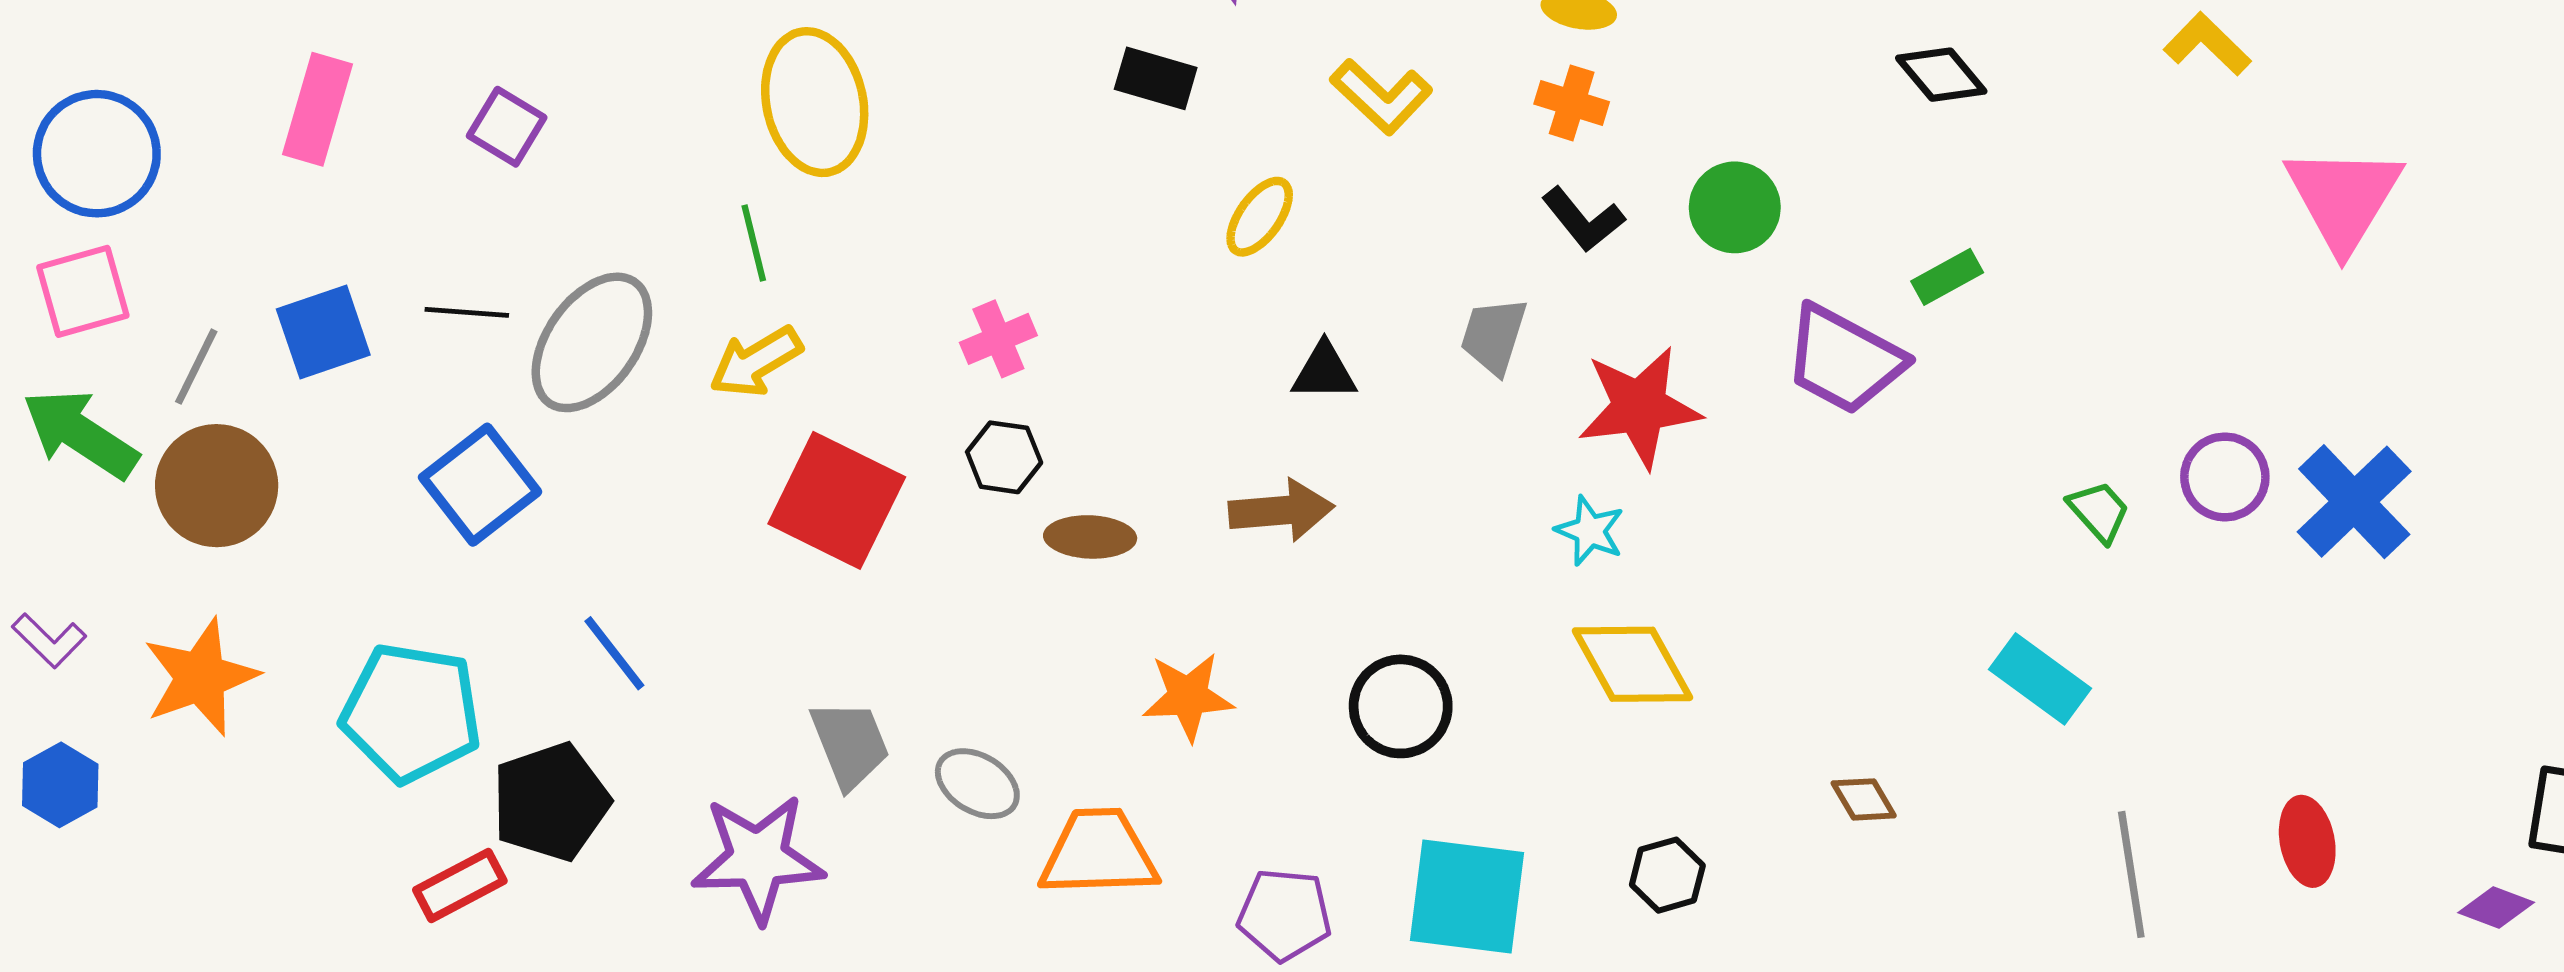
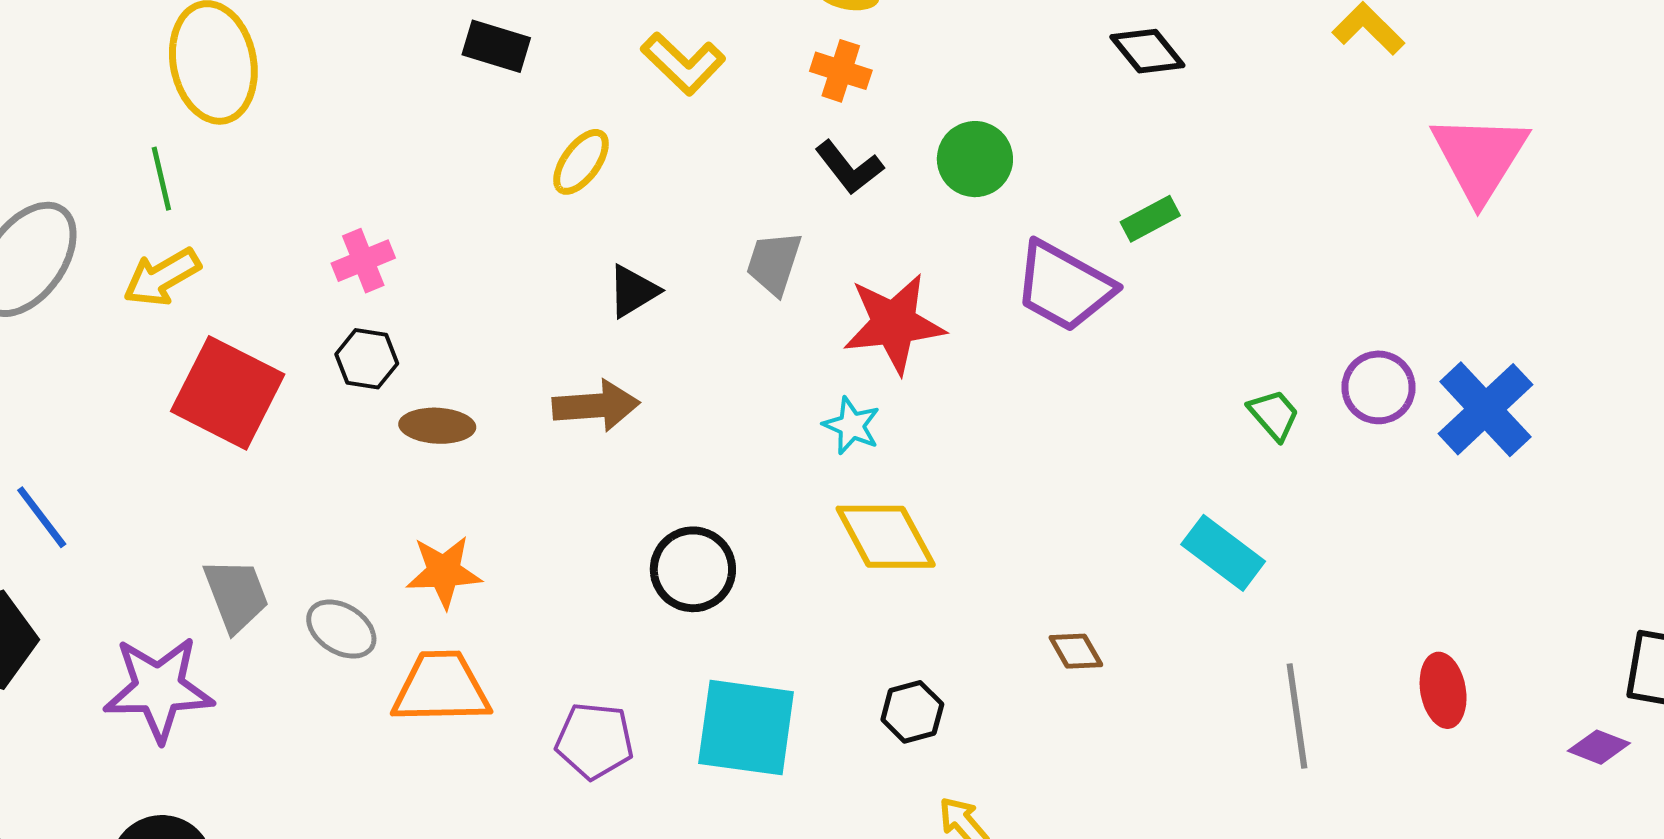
black triangle: (1324, 372) -> (633, 291), turned -32
orange star: (1188, 697) -> (444, 572), moved

